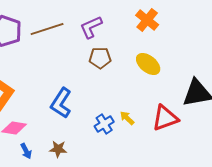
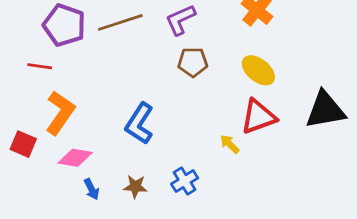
red triangle: (165, 118) -> (258, 117), moved
blue cross: (104, 124) -> (185, 181), moved

